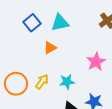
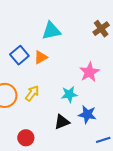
blue square: (32, 23) -> (19, 55), moved
cyan star: (67, 82) -> (69, 94), moved

